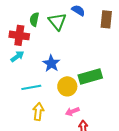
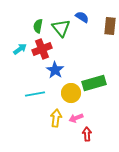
red cross: (19, 35) -> (42, 49), moved, turned -30
cyan arrow: (17, 56) -> (20, 49), moved
yellow arrow: (38, 111) -> (56, 118), moved

